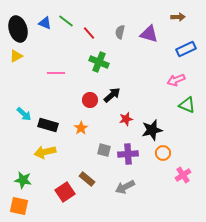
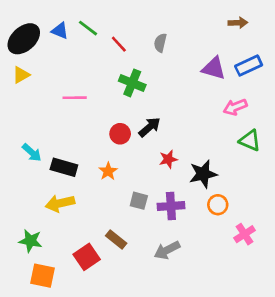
black ellipse: (18, 29) -> (24, 39), turned 65
purple triangle: (149, 34) -> (214, 68), moved
orange square: (19, 206) -> (43, 276), moved

